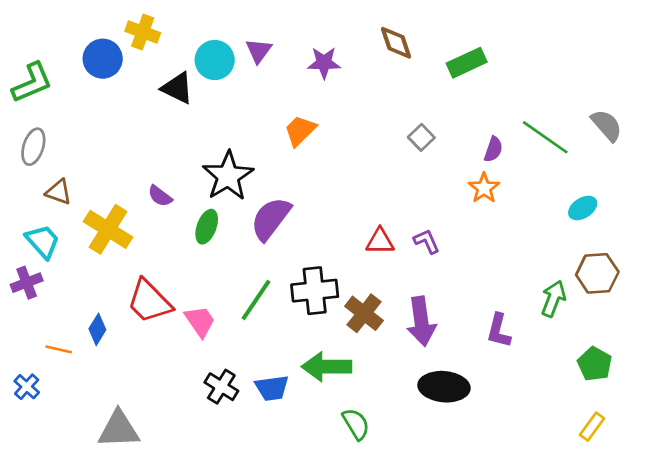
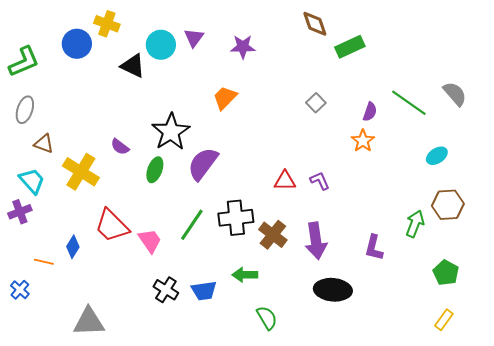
brown diamond: (396, 43) -> (315, 24), moved
green arrow: (327, 367) -> (245, 275), size x0.7

